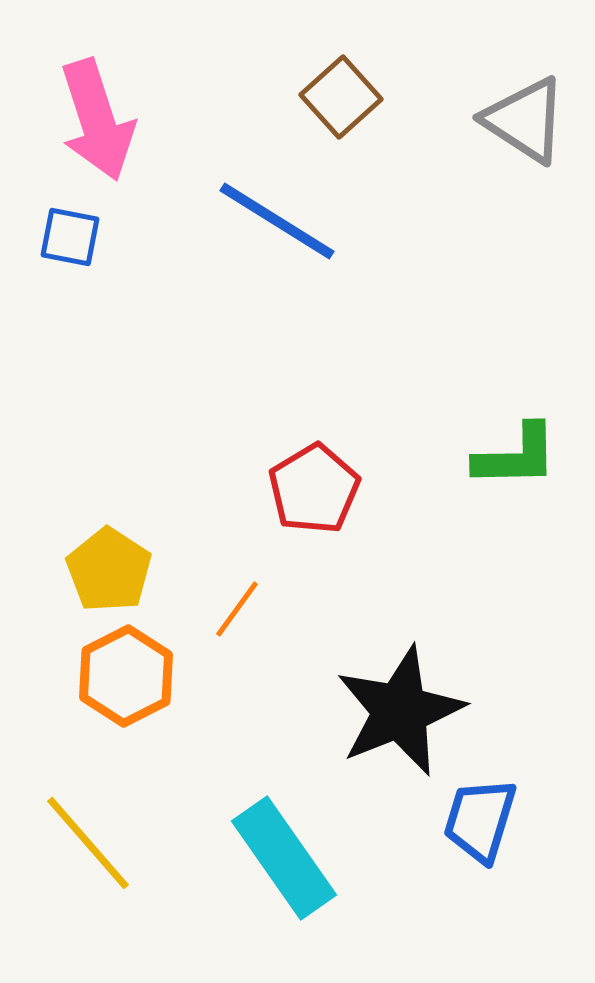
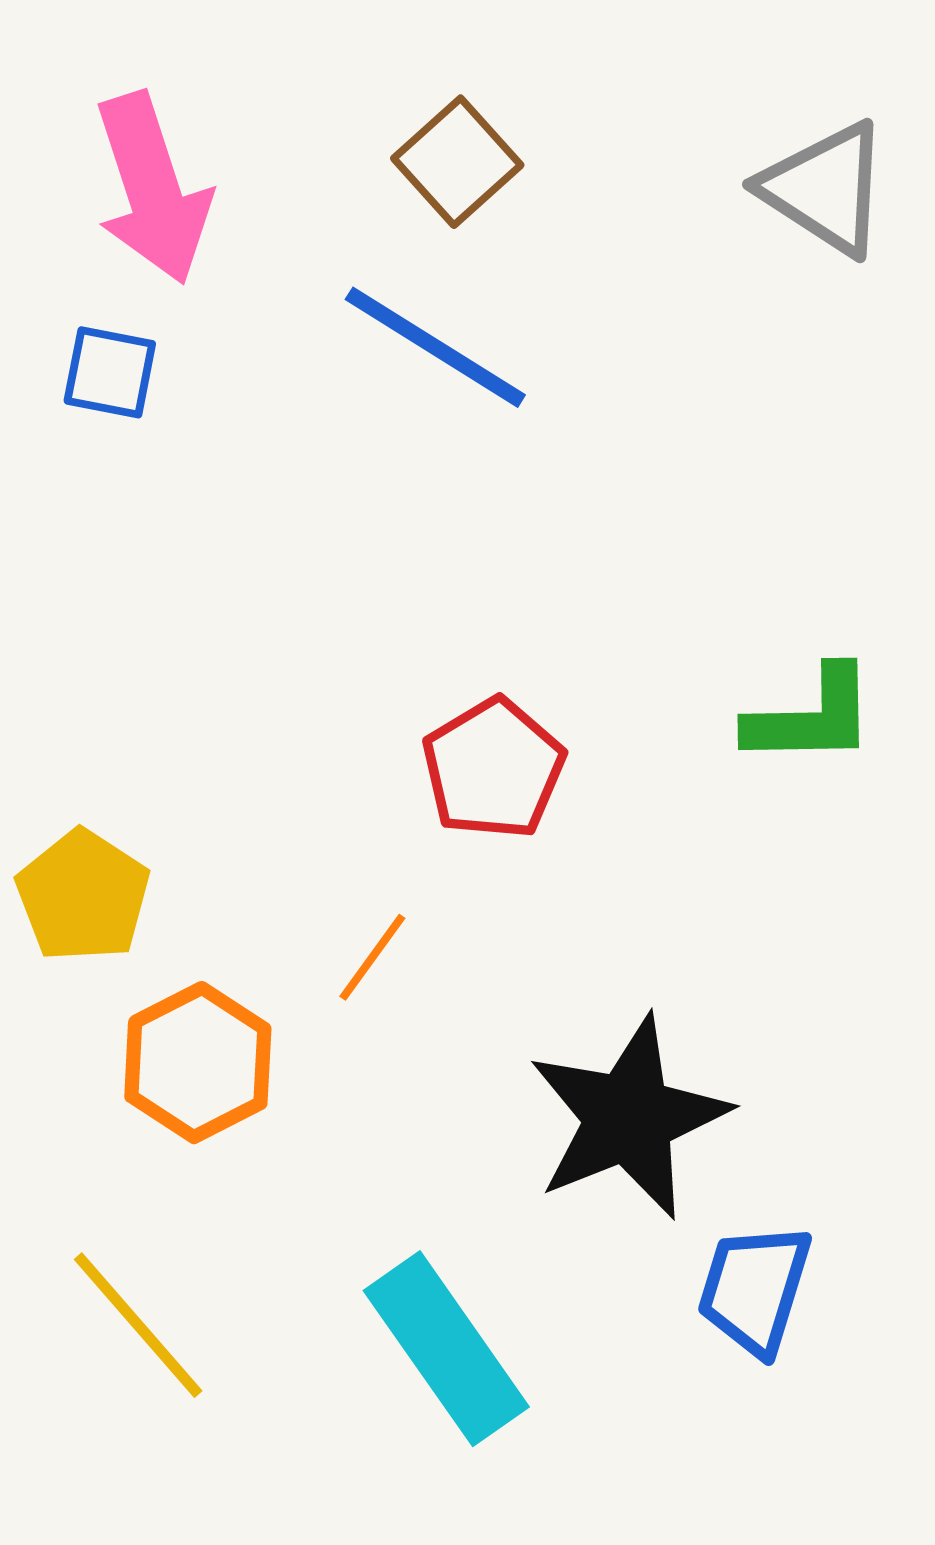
brown square: (341, 97) -> (457, 162), moved
yellow pentagon: (109, 570) -> (83, 896), moved

